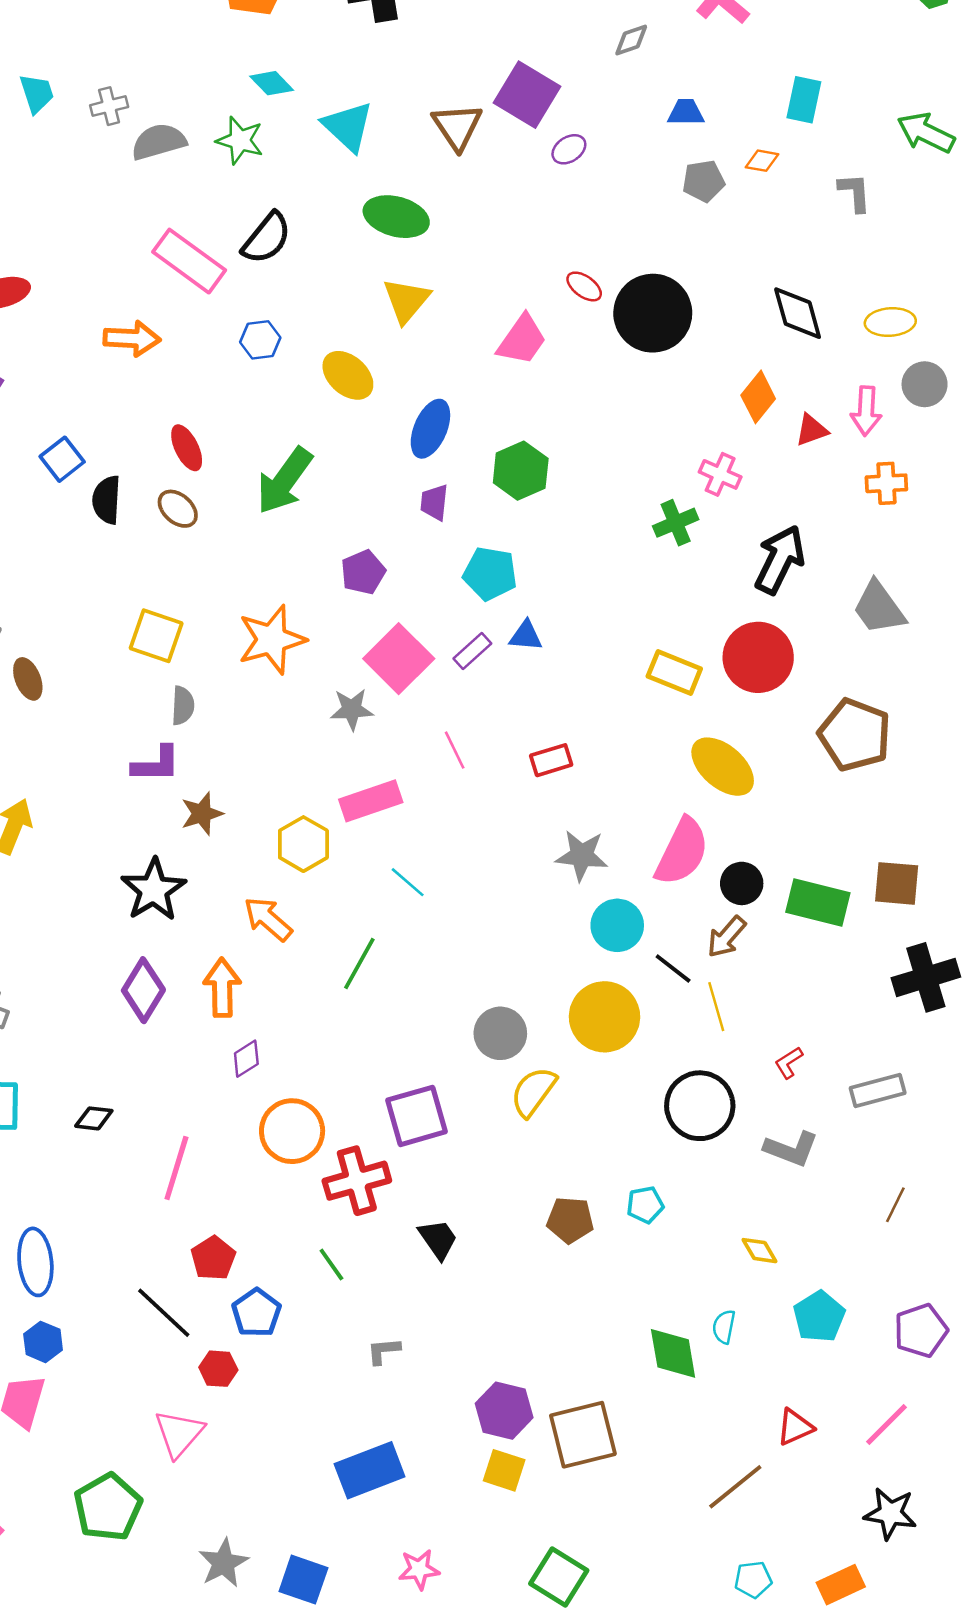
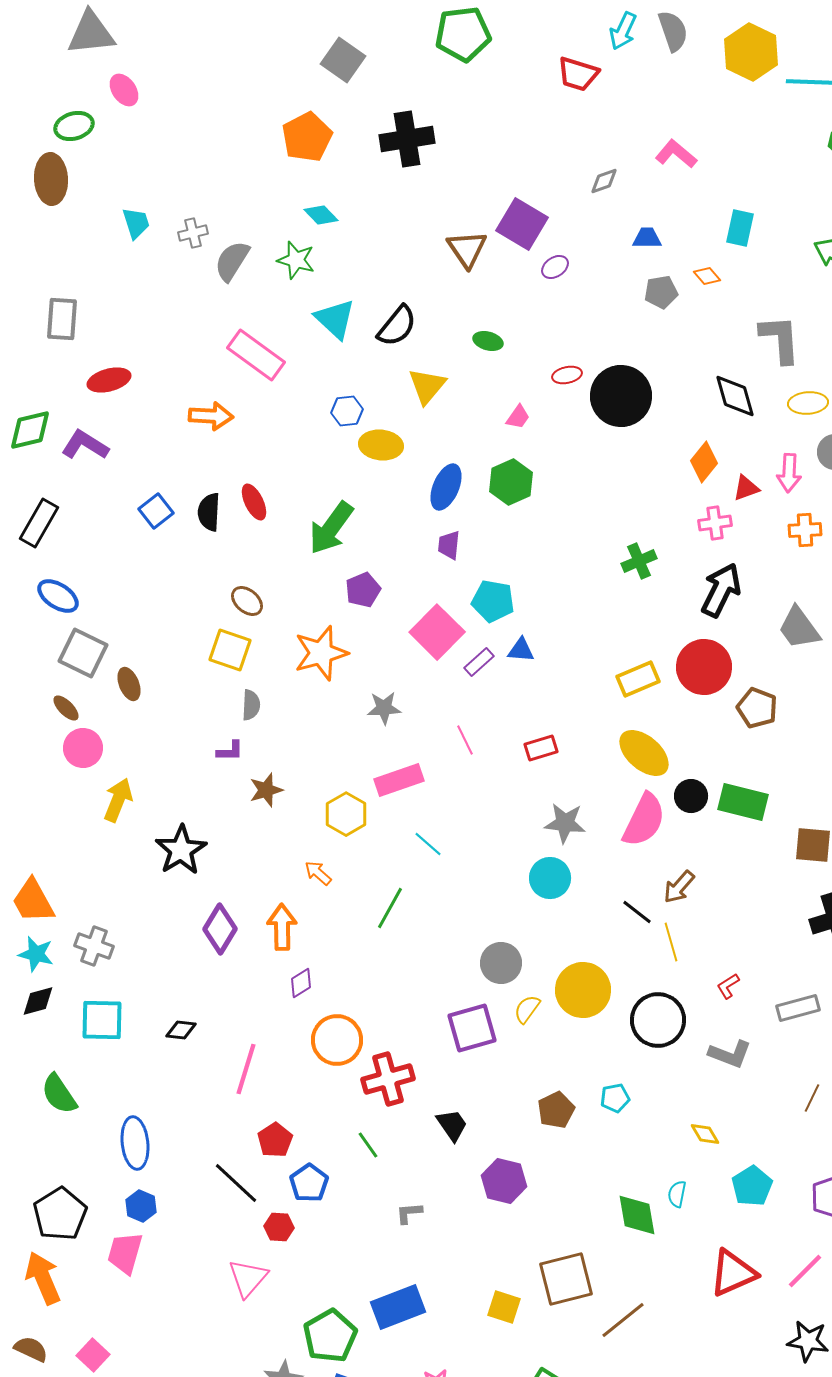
cyan triangle: (348, 126) -> (335, 319), moved
gray semicircle: (159, 142) -> (232, 261), turned -42
orange diamond: (762, 161) -> (707, 276), turned 40
gray L-shape: (855, 192) -> (780, 339), moved, size x1.6
green ellipse: (396, 217) -> (488, 341), moved, size x0.6
black semicircle: (267, 238) -> (397, 326), moved
red ellipse: (584, 286) -> (567, 375), turned -48
blue hexagon: (260, 340) -> (347, 411), moved
pink trapezoid: (522, 340) -> (518, 417), size x0.6
yellow ellipse: (348, 375) -> (381, 445), turned -36
green hexagon: (521, 471) -> (511, 482), moved
pink cross: (720, 474) -> (715, 523), moved, turned -32
black semicircle: (107, 500) -> (209, 512), moved
brown ellipse: (178, 509) -> (247, 601), moved
purple pentagon: (363, 572) -> (363, 590), moved
pink square: (399, 659) -> (437, 632), moved
yellow rectangle: (674, 673) -> (638, 679), turned -45
brown pentagon: (855, 735) -> (757, 708), moved, size x0.7
purple L-shape: (156, 764) -> (230, 751), size x0.7
yellow ellipse: (723, 767) -> (644, 753), moved
black circle: (742, 883) -> (691, 796), moved
black star: (154, 890) -> (181, 850), moved
green rectangle: (818, 902) -> (743, 802), moved
orange arrow: (268, 919) -> (318, 873), size x0.7
cyan circle: (617, 925) -> (550, 878), moved
yellow circle: (604, 1017) -> (583, 990), moved
yellow semicircle: (533, 1092) -> (527, 1009), size x0.7
purple square: (417, 1116) -> (472, 1028), moved
brown pentagon: (570, 1220) -> (556, 1110), turned -30
purple hexagon: (504, 1411) -> (504, 1181), moved
red triangle: (795, 1427) -> (733, 1273), size x1.6
brown line: (735, 1487) -> (623, 1320), moved
green pentagon: (108, 1507) -> (330, 1336), moved

